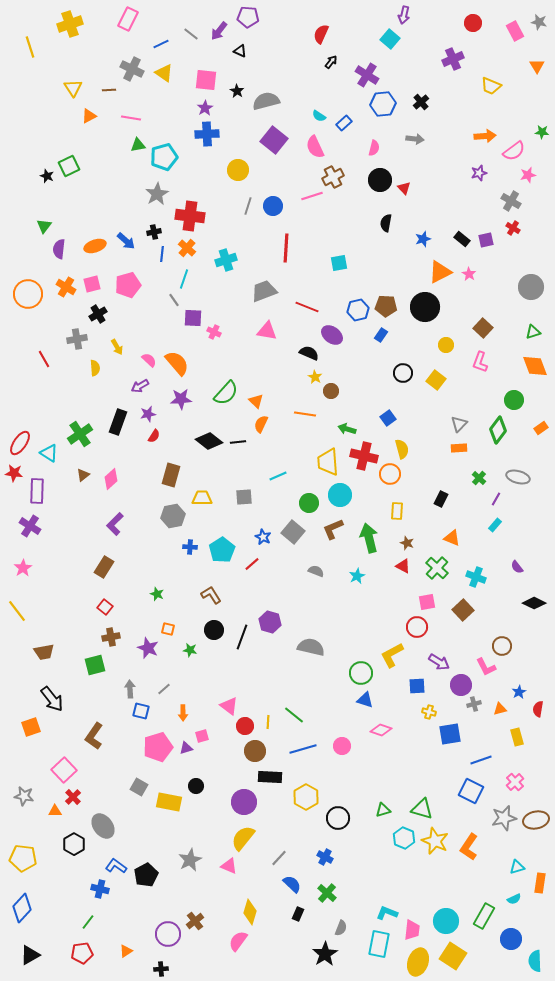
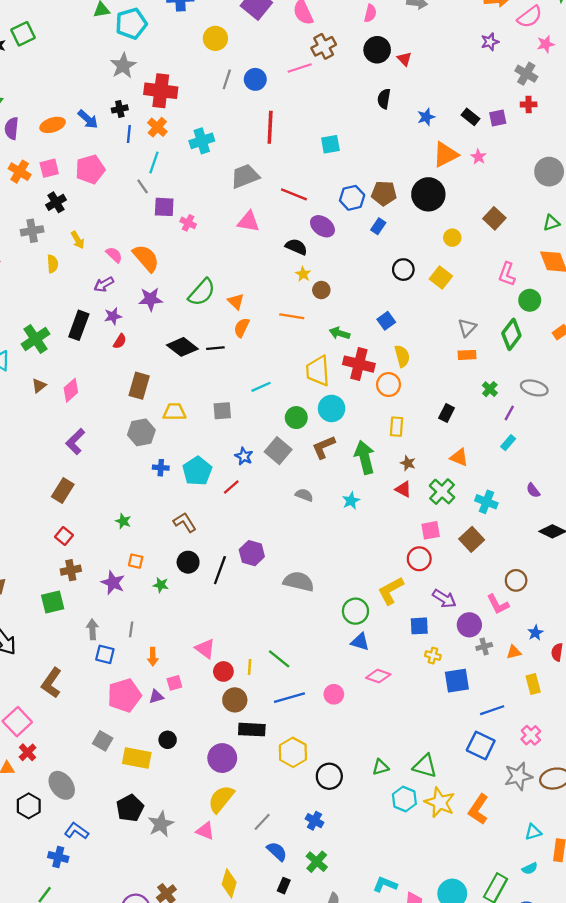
red cross: (513, 228) -> (529, 104), turned -32
pink L-shape: (480, 362) -> (507, 274), moved
gray line: (164, 689) -> (131, 629), turned -40
black pentagon: (146, 875) -> (130, 808), moved

